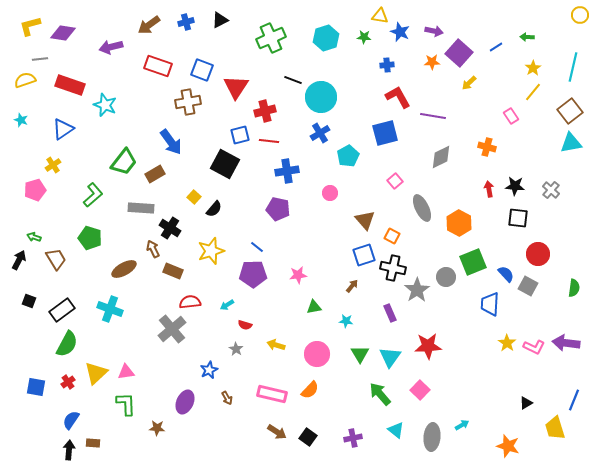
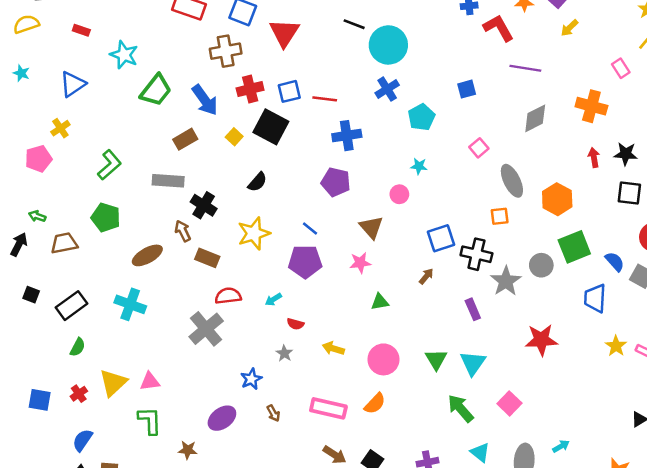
red rectangle: (70, 85) -> (81, 30), size x0.5
red L-shape: (398, 97) -> (498, 28), moved
red cross: (265, 111) -> (250, 89), moved
blue square: (385, 133) -> (467, 89), size x0.6
orange cross: (487, 147) -> (591, 106), size x1.4
green trapezoid: (124, 162) -> (156, 90), moved
pink circle: (330, 193) -> (399, 194), moved
yellow square: (194, 197) -> (234, 137), moved
brown triangle: (365, 220) -> (371, 227), moved
orange square: (392, 236) -> (500, 216), moved, turned -35
brown trapezoid: (56, 259) -> (64, 243), turned -70
cyan star: (346, 321) -> (419, 166), moved
green semicircle: (67, 344) -> (78, 347), size x0.6
red star: (428, 346) -> (541, 340), moved
purple ellipse: (185, 402) -> (222, 418), turned 30

